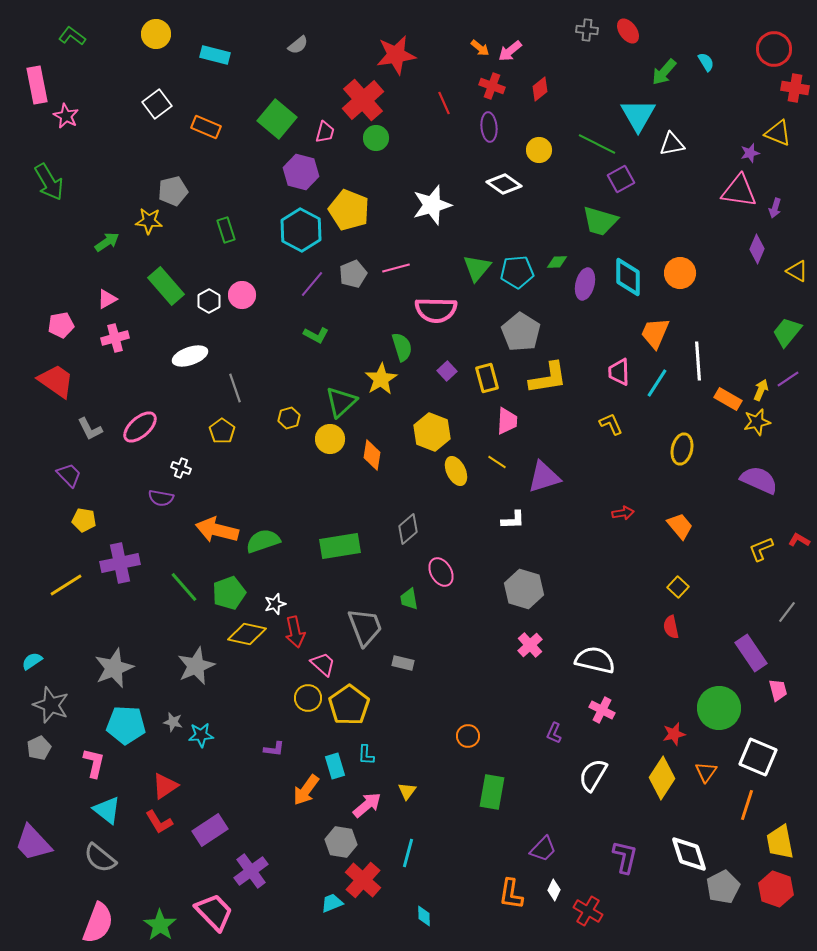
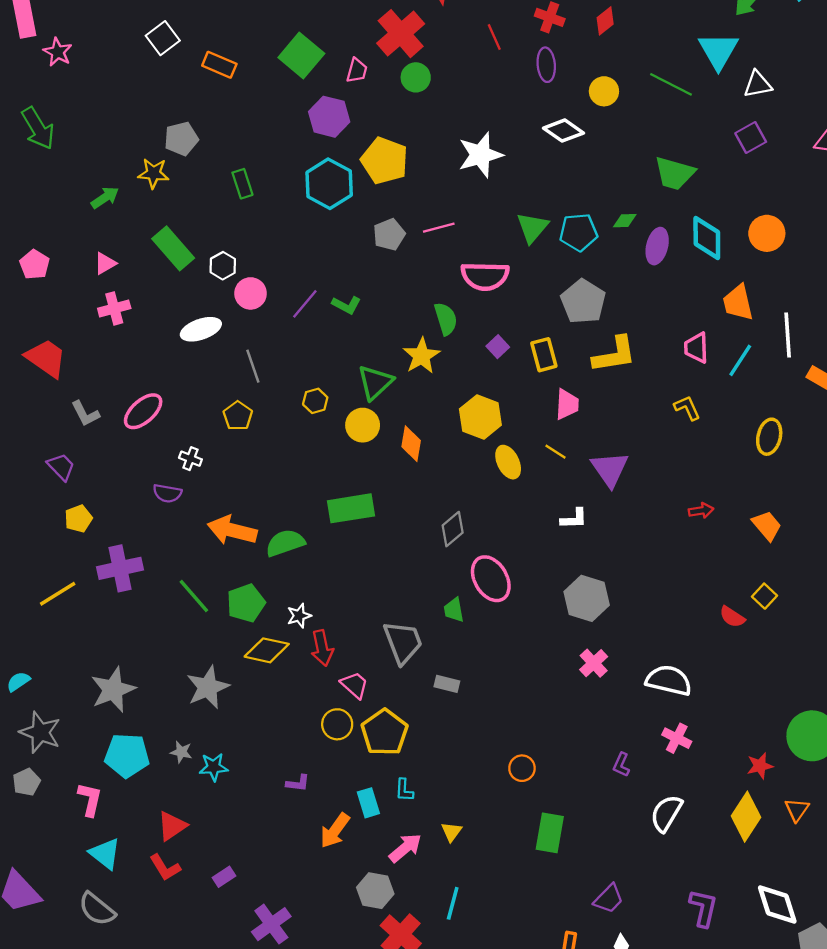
purple square: (621, 179) -> (751, 137), moved
purple line: (312, 284) -> (305, 304), moved
pink circle: (242, 295) -> (251, 293), moved
pink pentagon: (61, 325) -> (35, 265), moved, turned -30
orange trapezoid: (655, 333) -> (738, 303), turned -36
purple triangle: (544, 477) -> (610, 469), turned -48
yellow pentagon: (84, 520) -> (78, 519), turned -30
green rectangle: (340, 546) -> (351, 508), moved
pink ellipse: (441, 572) -> (491, 579), size x1.4
red semicircle: (671, 627) -> (732, 617), moved, turned -45
purple rectangle: (210, 830) -> (224, 877), size x0.6

